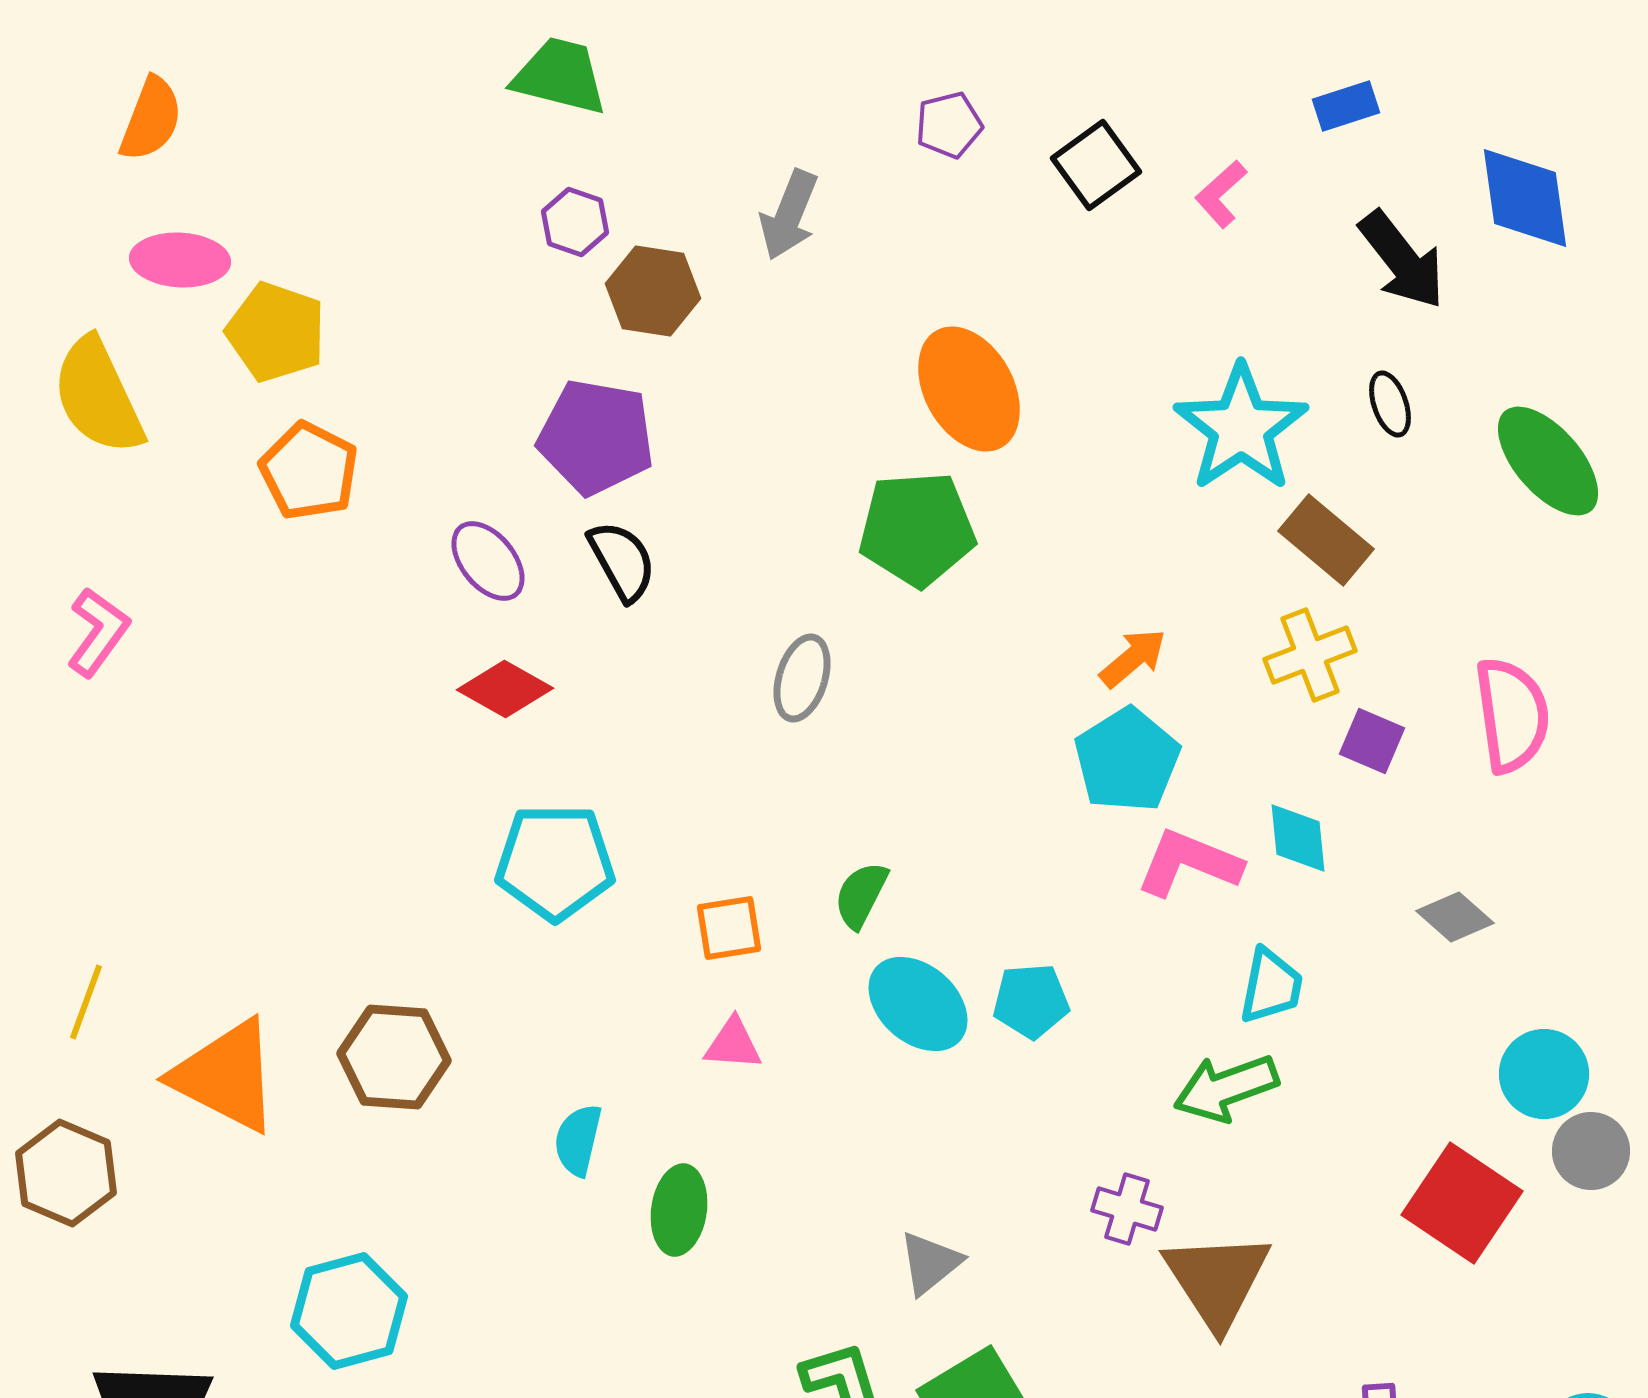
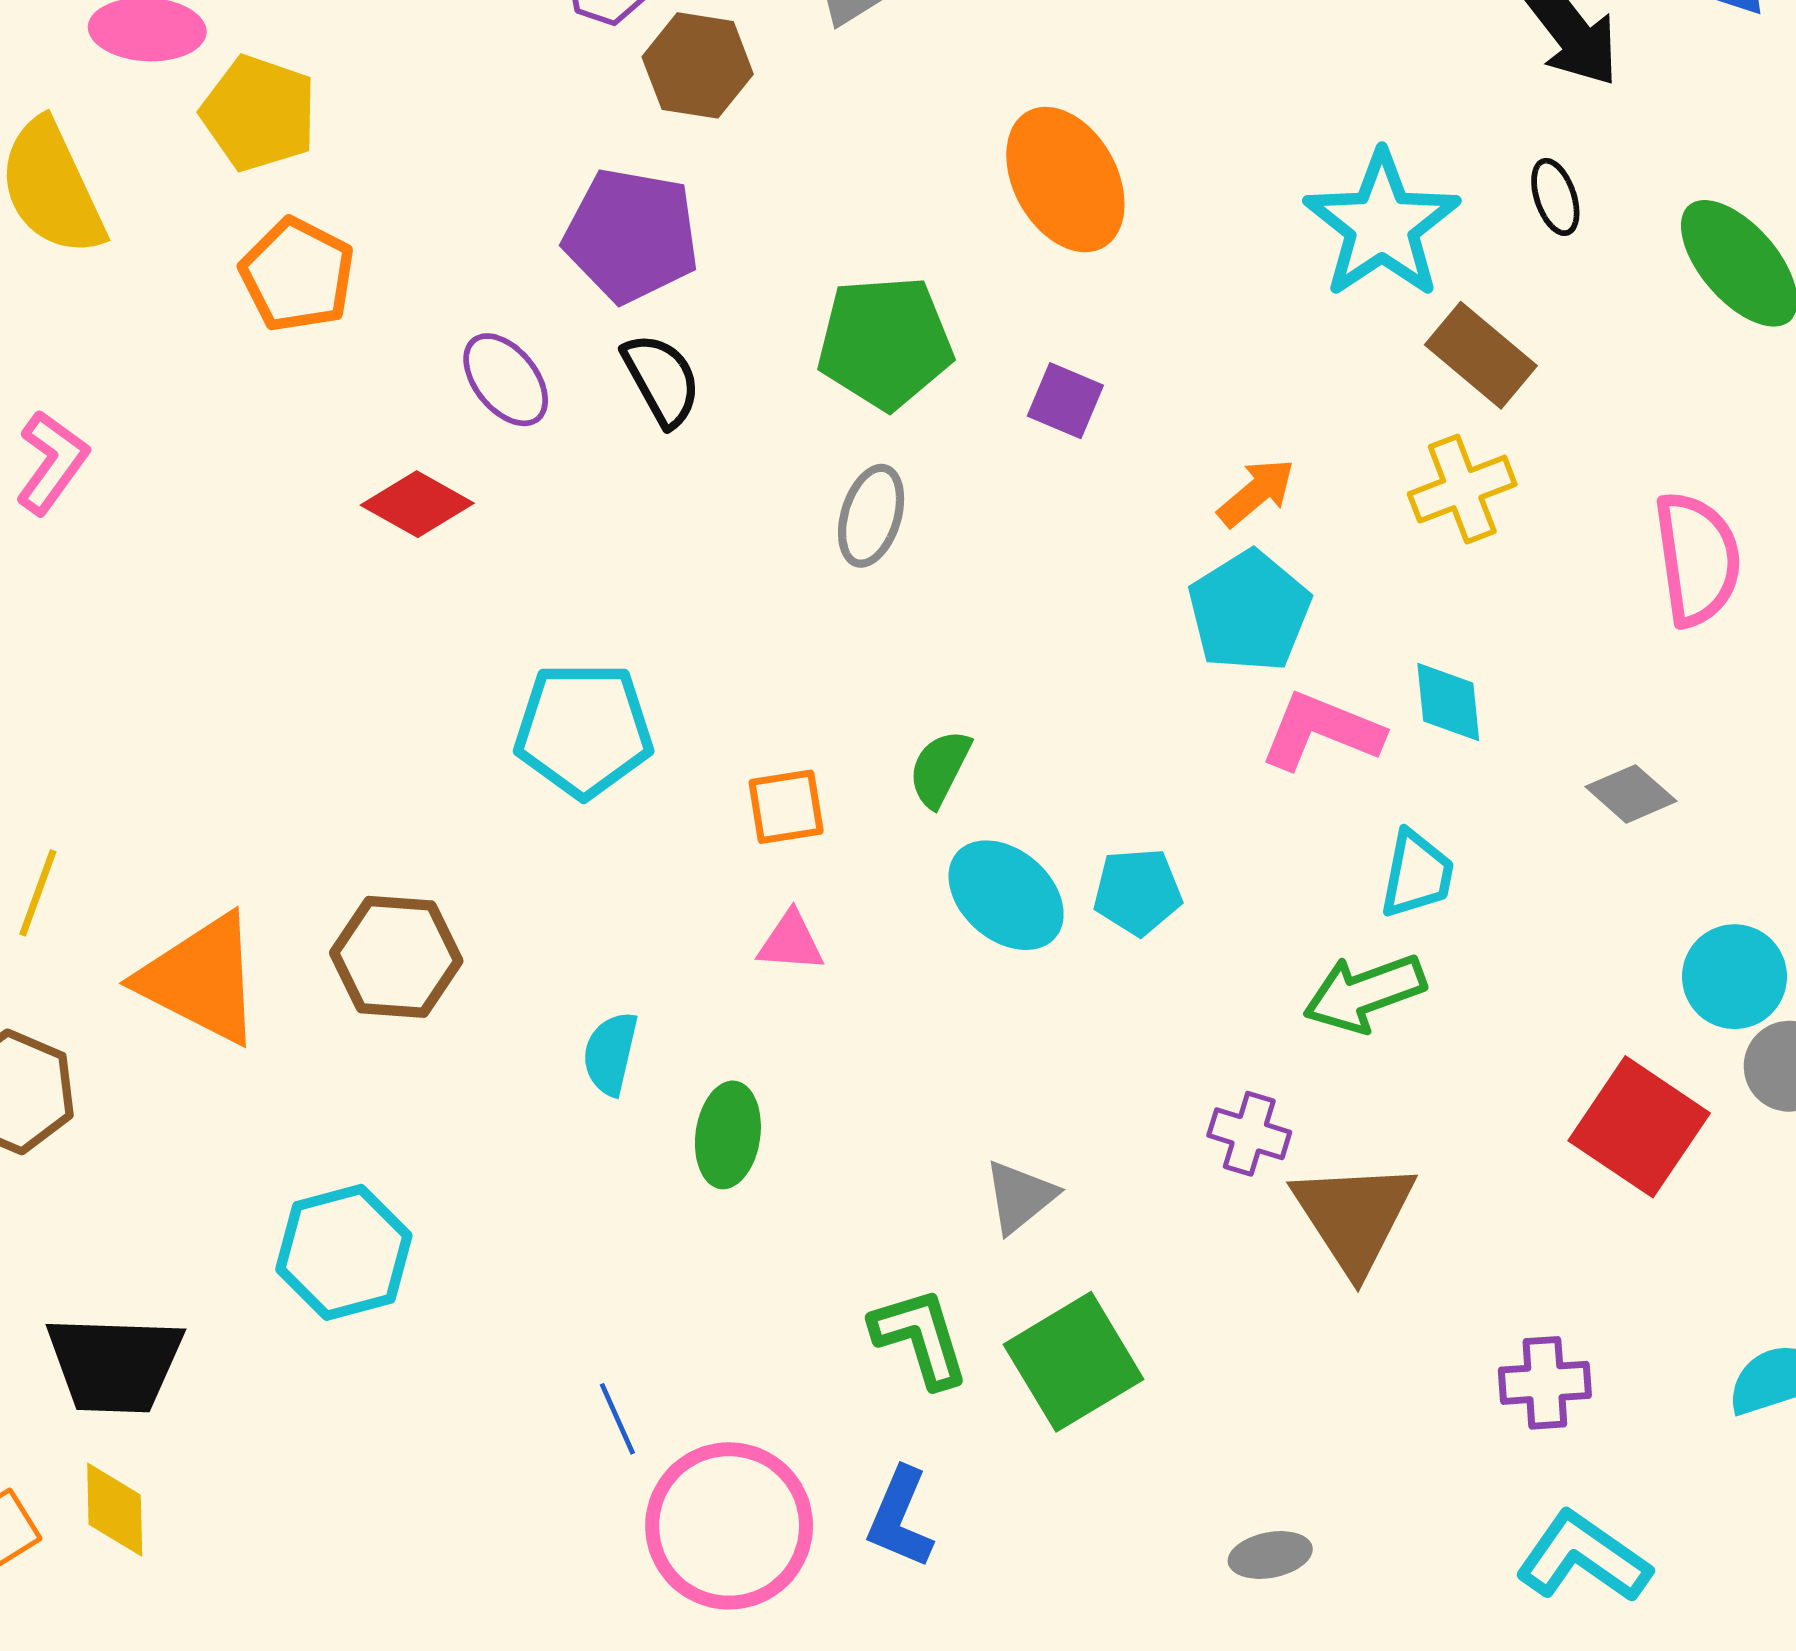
green pentagon: (917, 529) -> (885, 342), moved
red diamond: (505, 689) -> (417, 504), moved
purple square: (1372, 741) -> (1065, 401), moved

